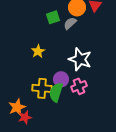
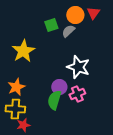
yellow star: (38, 51) -> (23, 51), moved, size x1.6
yellow cross: (42, 88) -> (15, 109), moved
orange star: (17, 107) -> (16, 87), moved

